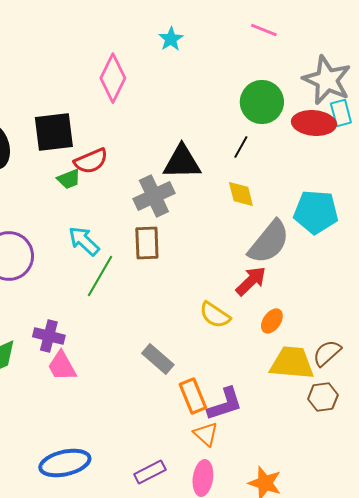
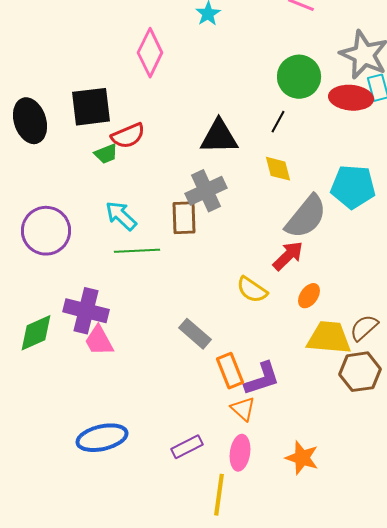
gray cross: (154, 196) -> (206, 191), moved
green line: (100, 276) -> (137, 251), turned 57
purple cross: (49, 336) -> (86, 311), size x1.4
brown hexagon: (323, 397) -> (360, 372), size x1.4

